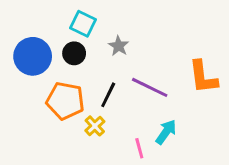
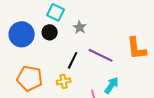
orange pentagon: (65, 101) -> (30, 78), moved
yellow cross: (95, 126) -> (64, 81), turned 32

